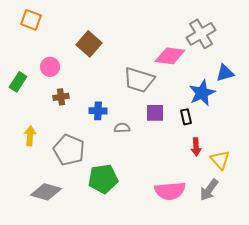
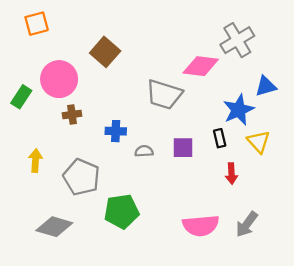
orange square: (31, 20) -> (37, 24), turned -35
pink circle: (50, 67) -> (59, 79), size x1.6
purple square: (155, 113) -> (183, 148), moved
yellow triangle: (220, 160) -> (259, 142), moved

